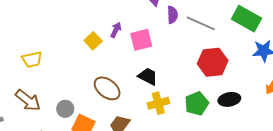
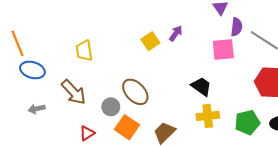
pink square: (141, 40) -> (223, 50), moved
yellow trapezoid: (32, 60) -> (84, 51), turned 85
brown ellipse: (107, 88) -> (135, 92), moved

